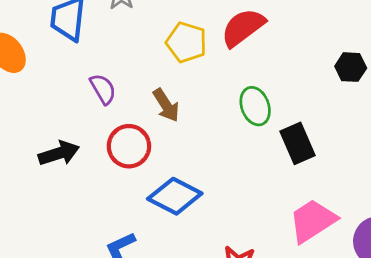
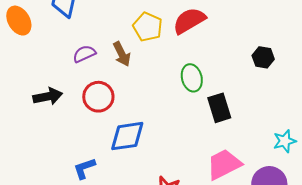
purple semicircle: (103, 89) -> (84, 54), turned -90
brown arrow: (166, 105) -> (122, 54), moved
blue diamond: (175, 196) -> (127, 136), turned -42

